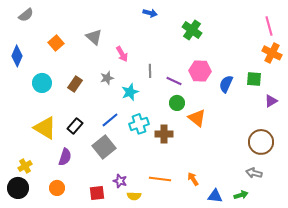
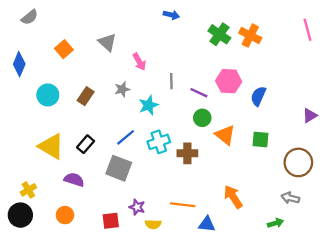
orange cross: (272, 53) -> (250, 35), moved
green square: (254, 79) -> (261, 140), moved
gray square: (104, 147) -> (119, 168), turned -30
purple semicircle: (65, 157) -> (74, 180), turned -90
orange arrow: (193, 179) -> (233, 197), moved, size x1.5
blue triangle: (215, 196) -> (207, 224), moved

